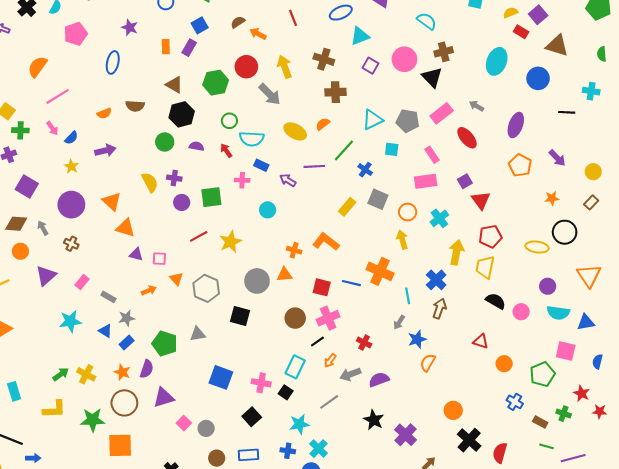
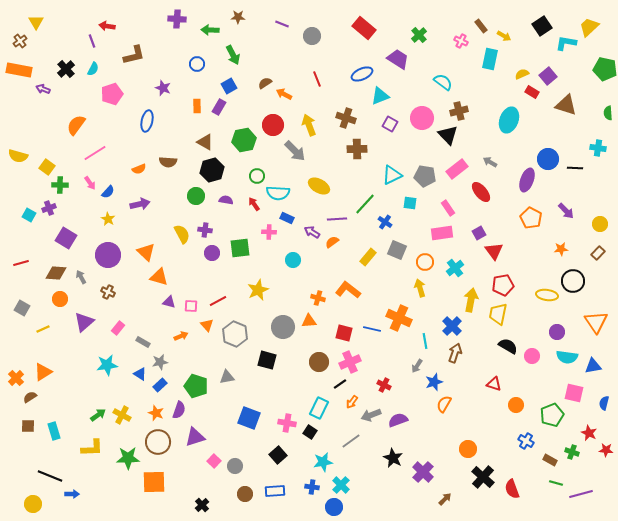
blue circle: (538, 78) -> (548, 159), moved
orange semicircle: (323, 124) -> (332, 242), moved
red line: (199, 236) -> (218, 301), moved
red semicircle: (500, 453) -> (512, 489), turned -36

